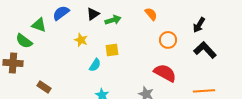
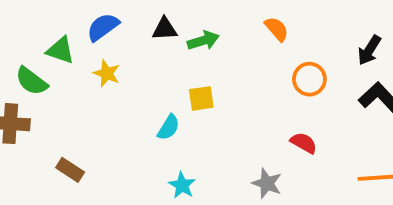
black triangle: (93, 14) -> (165, 29), turned 32
yellow star: (81, 40) -> (107, 73), moved
red semicircle: (165, 73) -> (304, 143), size x0.6

